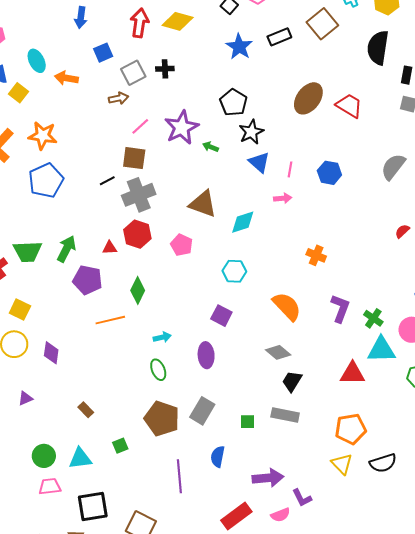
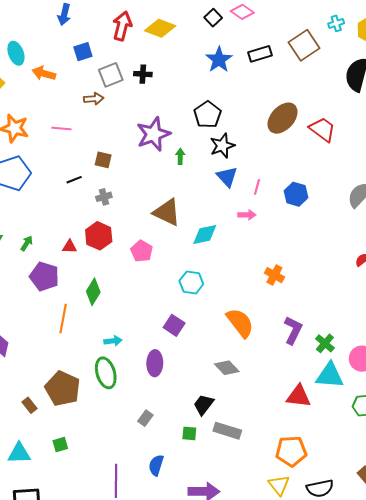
pink line: (140, 126) -> (61, 129), moved, turned 42
green arrow: (210, 147) -> (180, 156), turned 63
brown square: (134, 158) -> (103, 160), size x0.7
gray cross: (139, 195) -> (104, 197), size x0.5
green arrow: (66, 249) -> (27, 243), size x0.6
orange line: (110, 320) -> (63, 319), turned -72
green ellipse: (158, 370) -> (106, 373), size x1.4
black trapezoid: (292, 381) -> (204, 405), moved
gray rectangle: (202, 411) -> (145, 418), size x0.6
brown pentagon: (162, 419) -> (63, 389), moved

